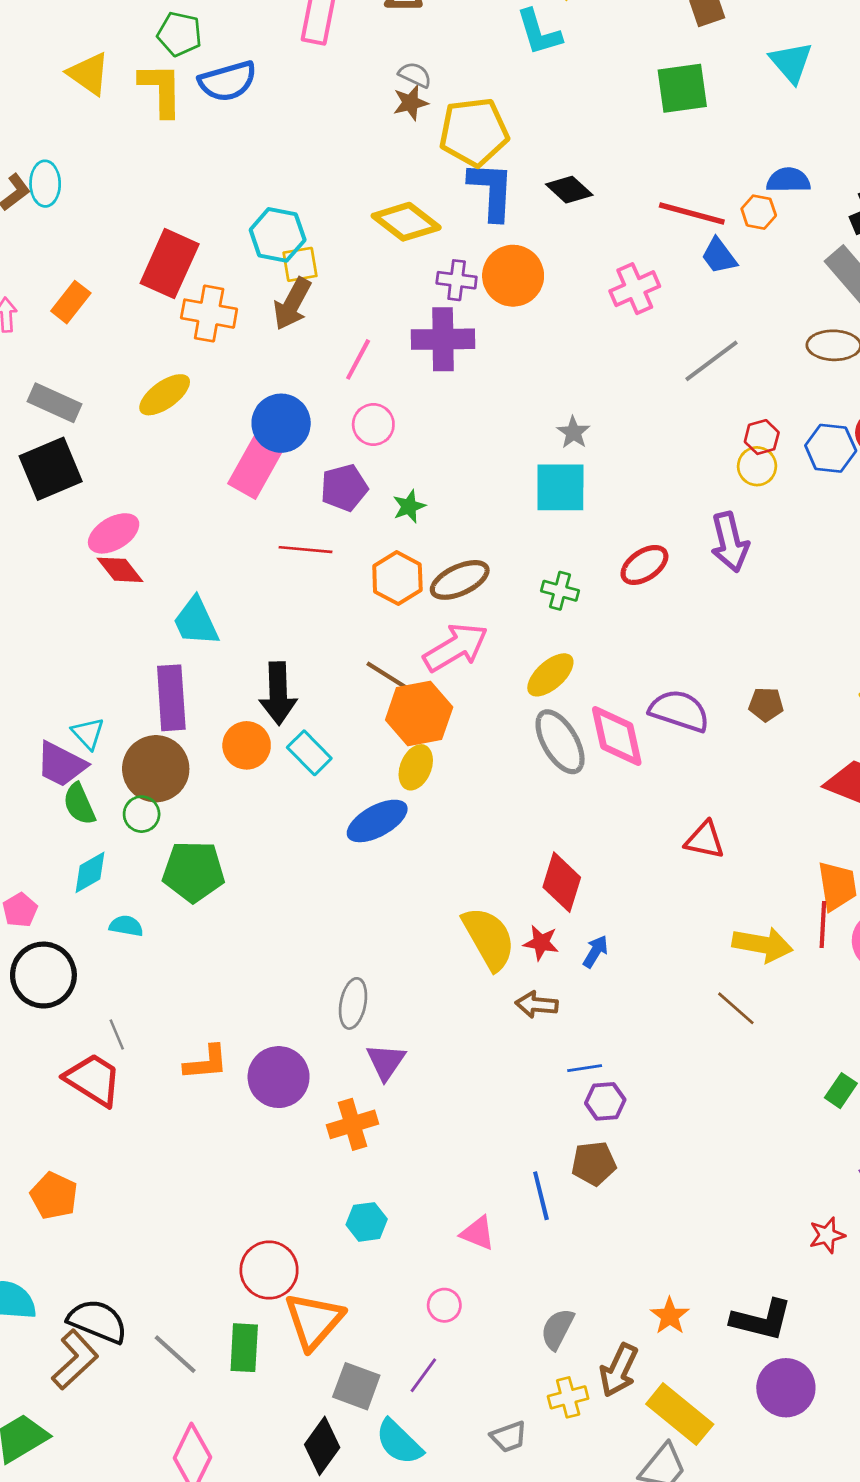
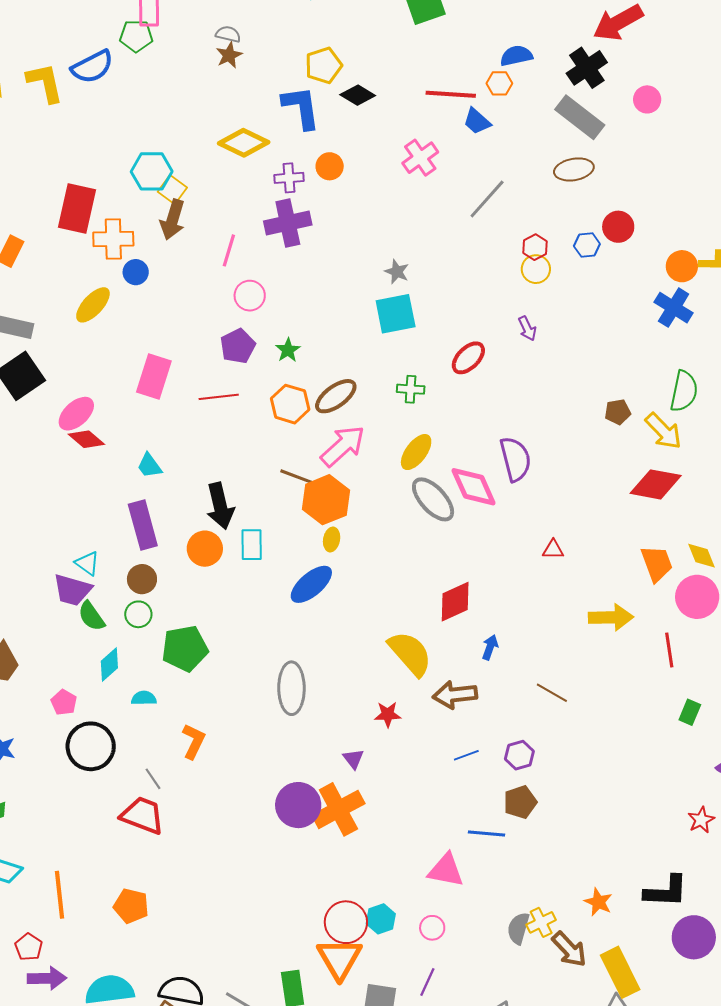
green pentagon: (180, 34) -> (136, 36), moved
yellow pentagon: (474, 132) -> (324, 65), moved, size x0.7
yellow square: (300, 264) -> (172, 190), turned -32
orange circle: (513, 276) -> (330, 166), size x0.6
blue circle: (281, 423) -> (136, 272), moved, size x0.6
blue hexagon: (831, 448) -> (587, 245), size x0.7
pink rectangle: (255, 468) -> (154, 376), moved
purple arrow: (730, 542) -> (527, 328), size x0.6
cyan trapezoid: (196, 622) -> (149, 466), size x0.7
brown pentagon: (766, 704) -> (618, 412), moved
purple semicircle: (679, 711) -> (515, 459), turned 69
cyan rectangle: (309, 753) -> (252, 545), turned 56
yellow ellipse: (416, 767) -> (332, 539), size x0.7
brown circle: (156, 769) -> (142, 579), size x0.6
red triangle: (705, 840) -> (553, 550), size x0.7
red diamond: (562, 882) -> (455, 602), turned 60
red line: (823, 924) -> (669, 650), moved
red star: (541, 943) -> (388, 714), moved
gray ellipse: (353, 1003) -> (291, 688), moved, size x1.4
brown arrow: (536, 1005) -> (455, 695), size x1.4
brown line: (736, 1008) -> (552, 693), moved
purple triangle: (386, 1062) -> (353, 759), size x0.7
orange L-shape: (206, 1063) -> (194, 741), moved, turned -48
blue line: (585, 1068) -> (466, 755), moved
purple circle: (279, 1077) -> (298, 805), moved
orange cross: (352, 1124) -> (338, 809), size x1.4
blue line: (541, 1196) -> (486, 834), turned -60
cyan hexagon: (367, 1222) -> (381, 919), moved
pink triangle: (478, 1233) -> (446, 870), size x1.4
red circle: (269, 1270) -> (346, 922), moved
brown arrow: (619, 1370) -> (569, 949), turned -57
yellow cross: (568, 1397) -> (541, 922), moved
yellow rectangle: (680, 1414) -> (620, 972), turned 36

